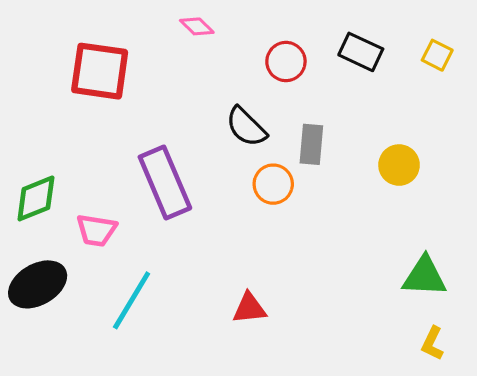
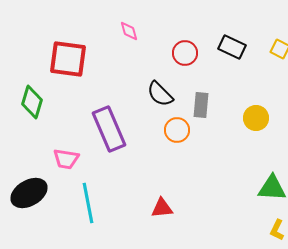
pink diamond: (197, 26) -> (129, 31), turned 30
green diamond: (36, 198) -> (32, 102), moved, turned -52
cyan line: (132, 300) -> (88, 203), turned -42

